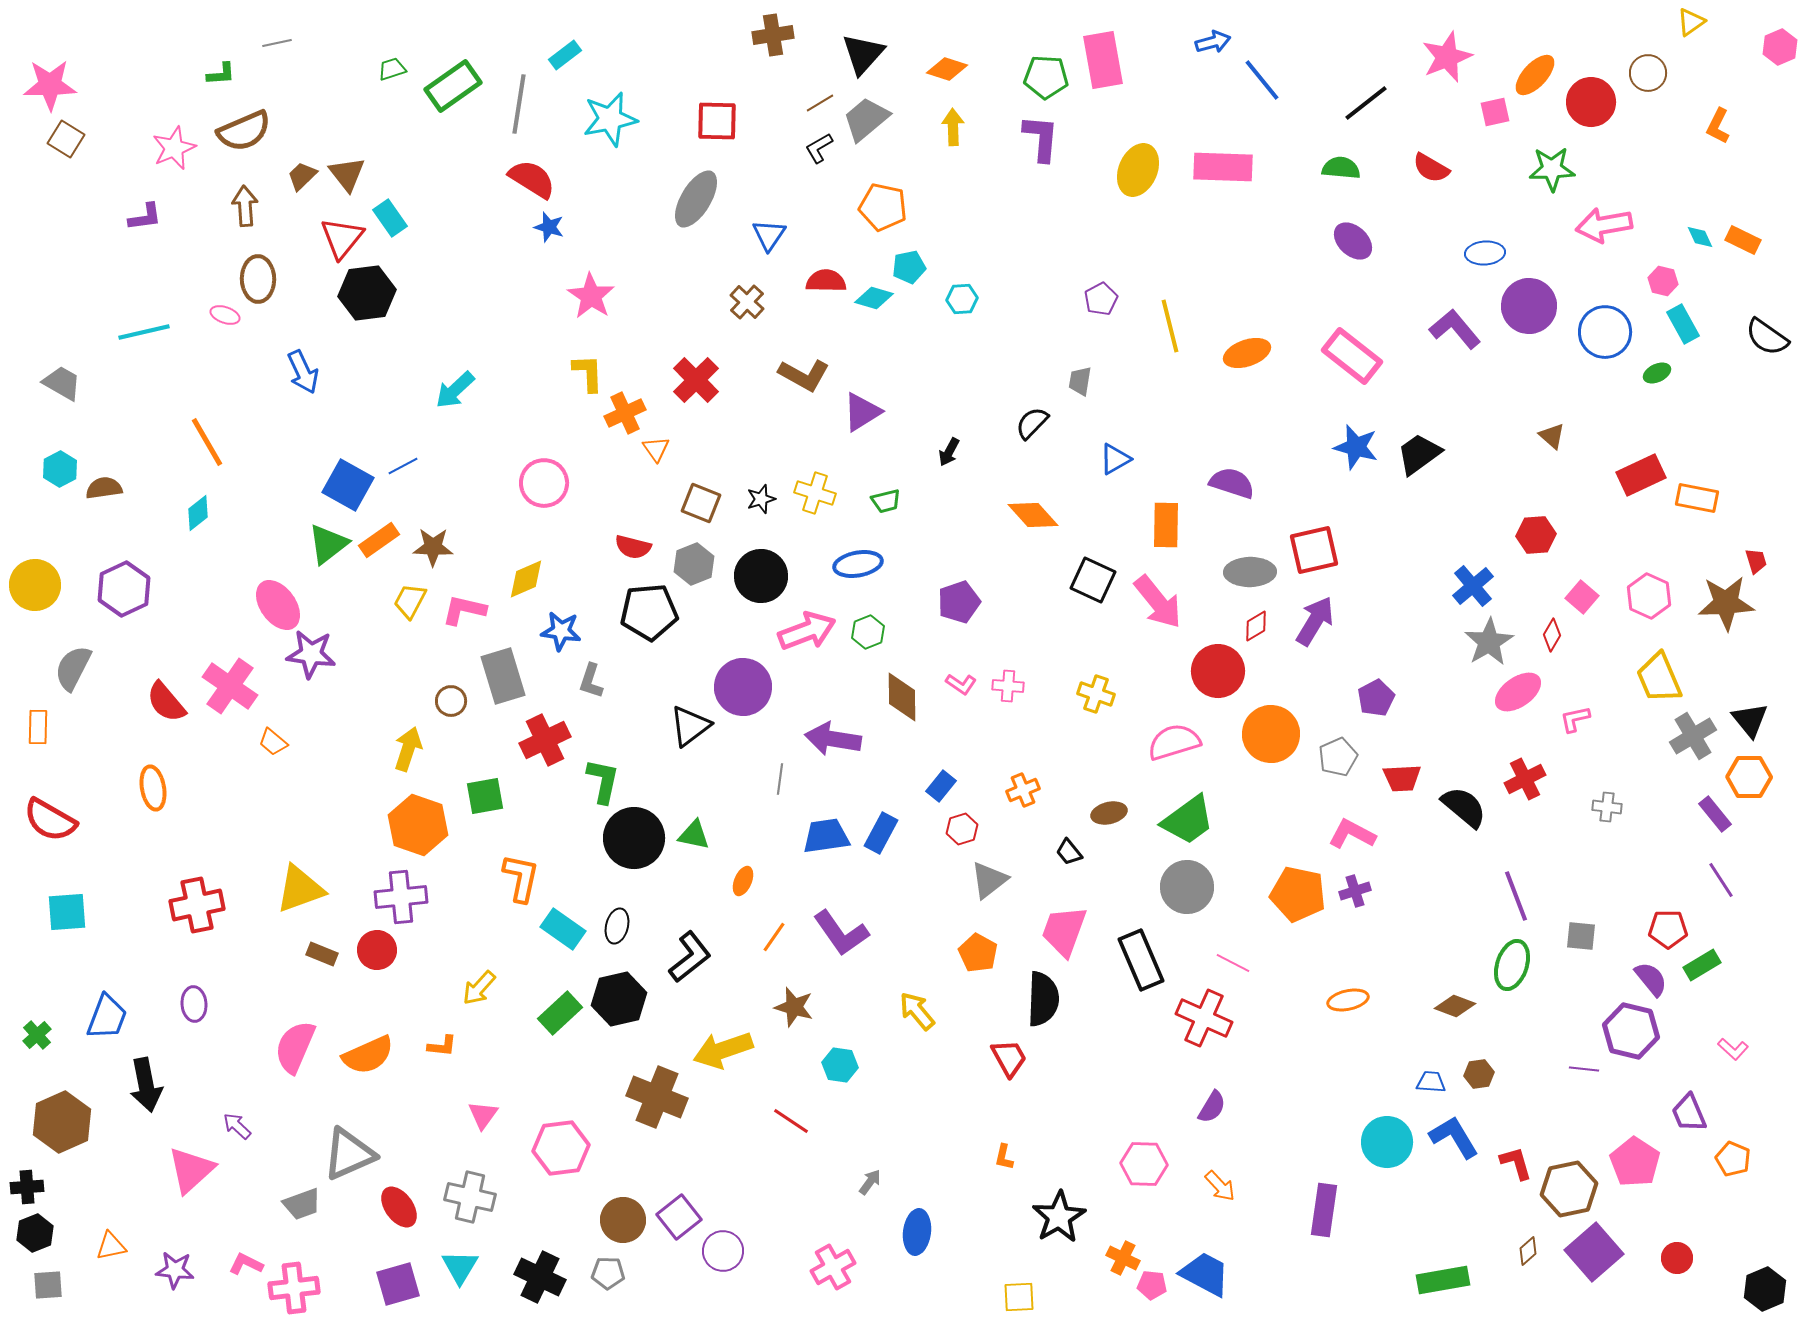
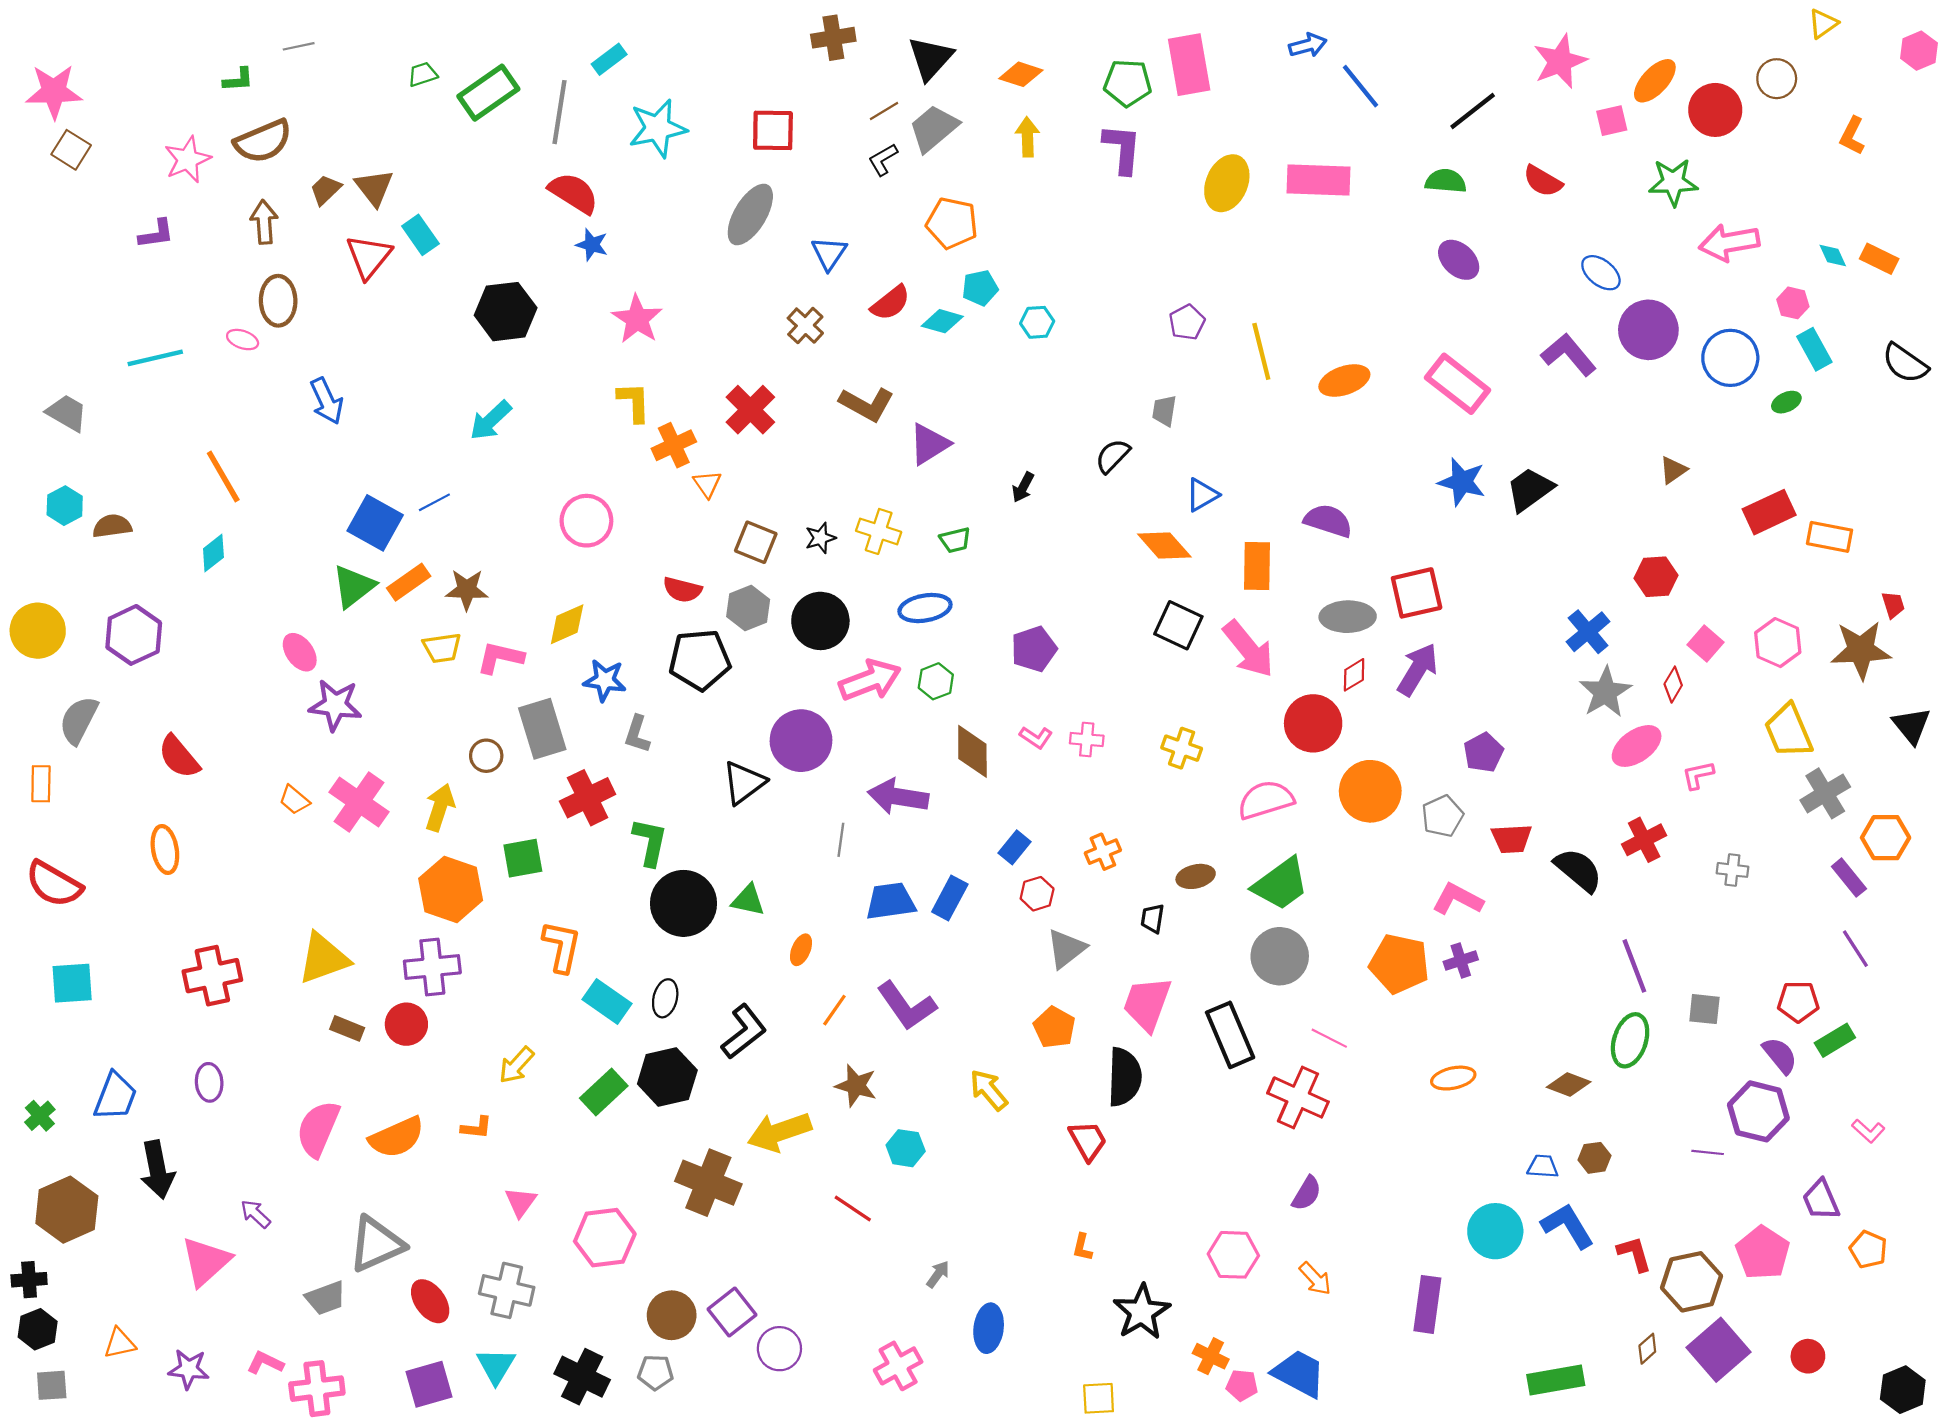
blue ellipse: (1485, 253) -> (1601, 273), turned 42
red semicircle: (826, 281) -> (890, 303), turned 141
black hexagon: (367, 293) -> (506, 312), moved
brown triangle: (1552, 436) -> (1673, 470), turned 44
orange diamond: (1033, 515) -> (1164, 545), moved
yellow trapezoid: (410, 601) -> (442, 648), turned -126
pink ellipse: (278, 605) -> (300, 652), size x0.7
pink cross: (230, 686) -> (359, 802), moved
black triangle: (1750, 720) -> (1911, 726), moved
black trapezoid: (1069, 852) -> (1152, 918), turned 48

